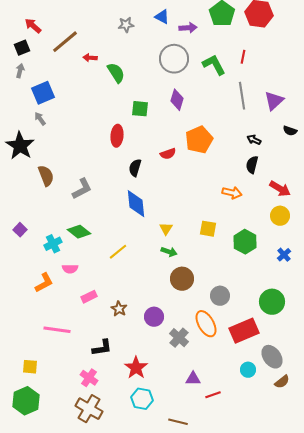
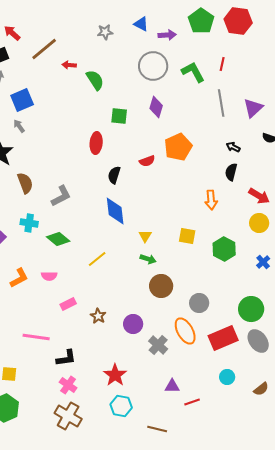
orange arrow: (232, 193) -> (211, 200), turned 72
cyan cross: (53, 244) -> (29, 223), moved, turned 36
orange L-shape: (44, 283) -> (19, 278), moved
black L-shape: (102, 348) -> (66, 358), moved
gray ellipse: (272, 357) -> (258, 341), moved

